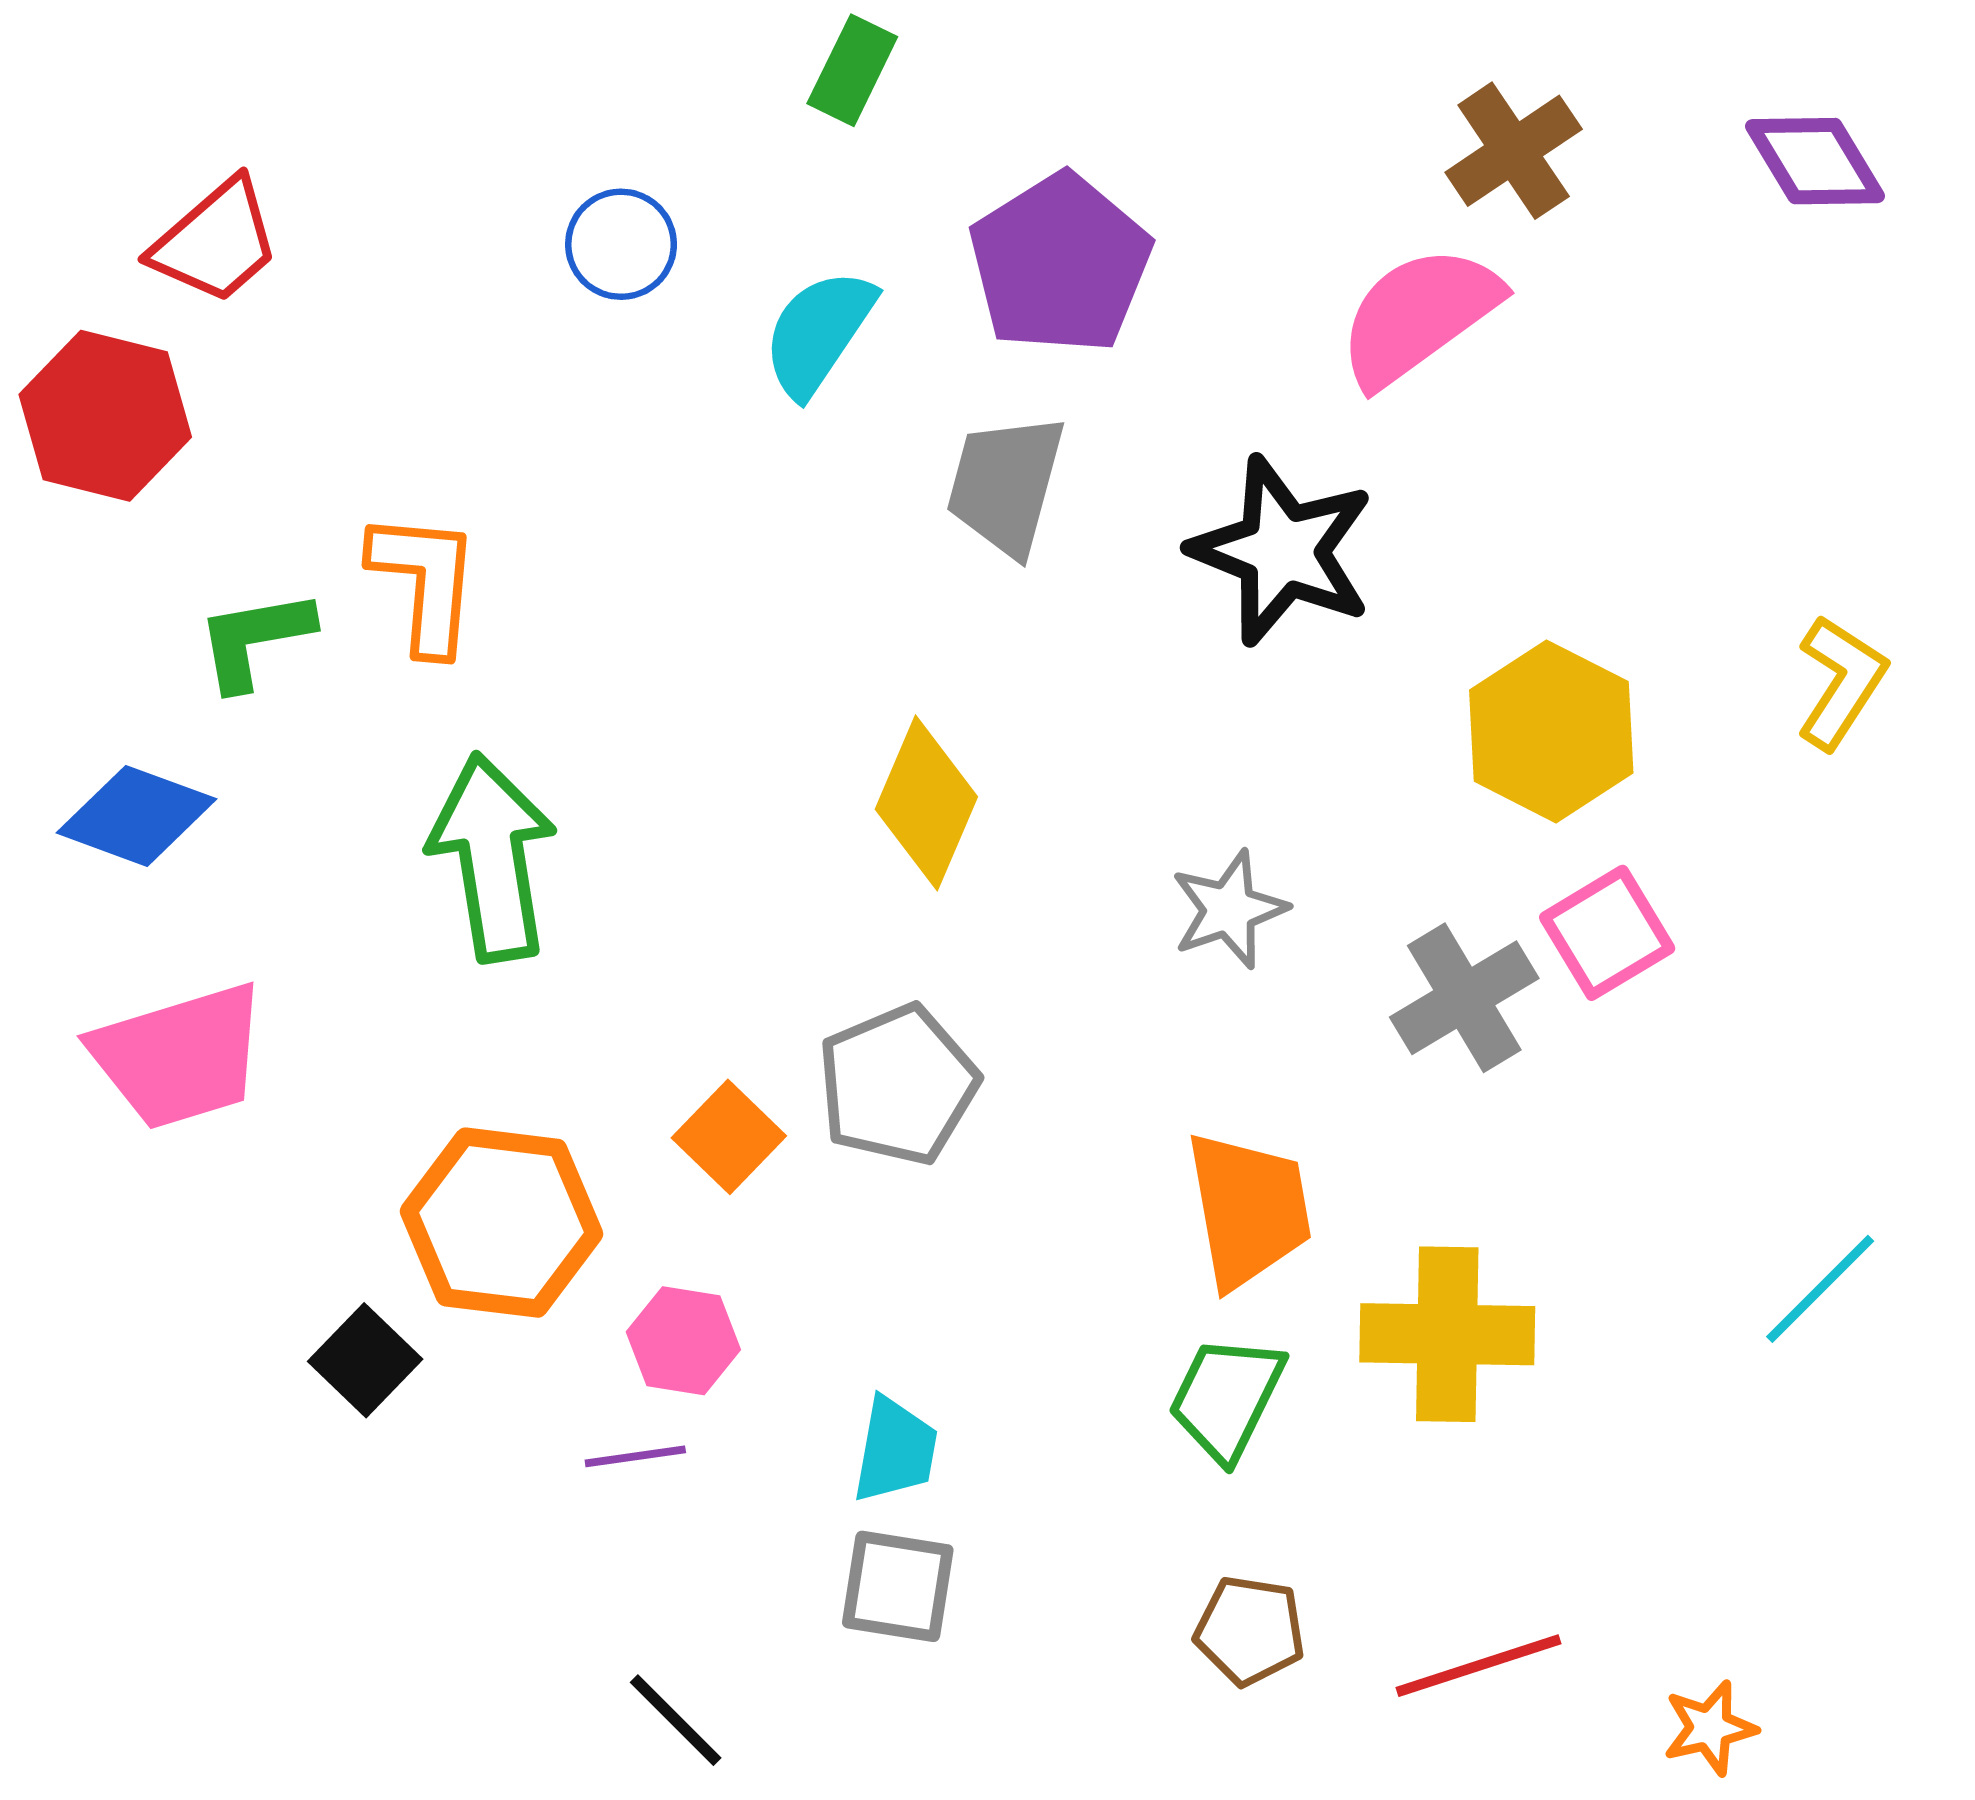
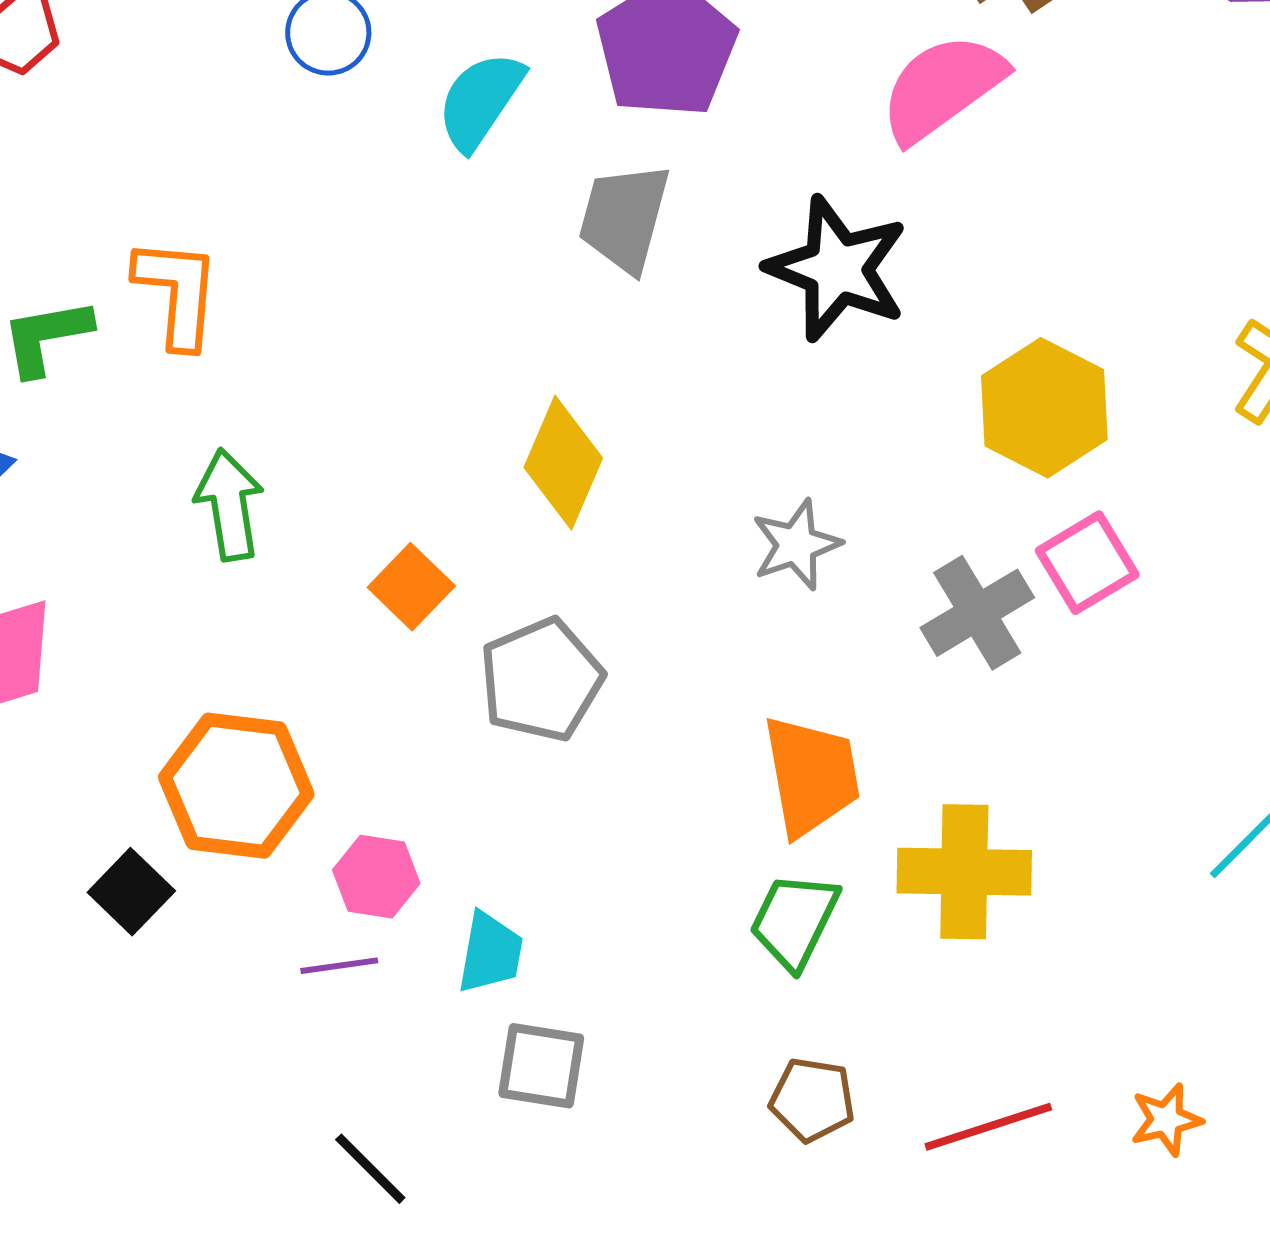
green arrow: (492, 857) -> (229, 505), size x0.7
orange square: (729, 1137) -> (411, 587), moved
cyan trapezoid: (895, 1450) -> (490, 953), moved
orange star: (1710, 1728) -> (1166, 1120), moved

